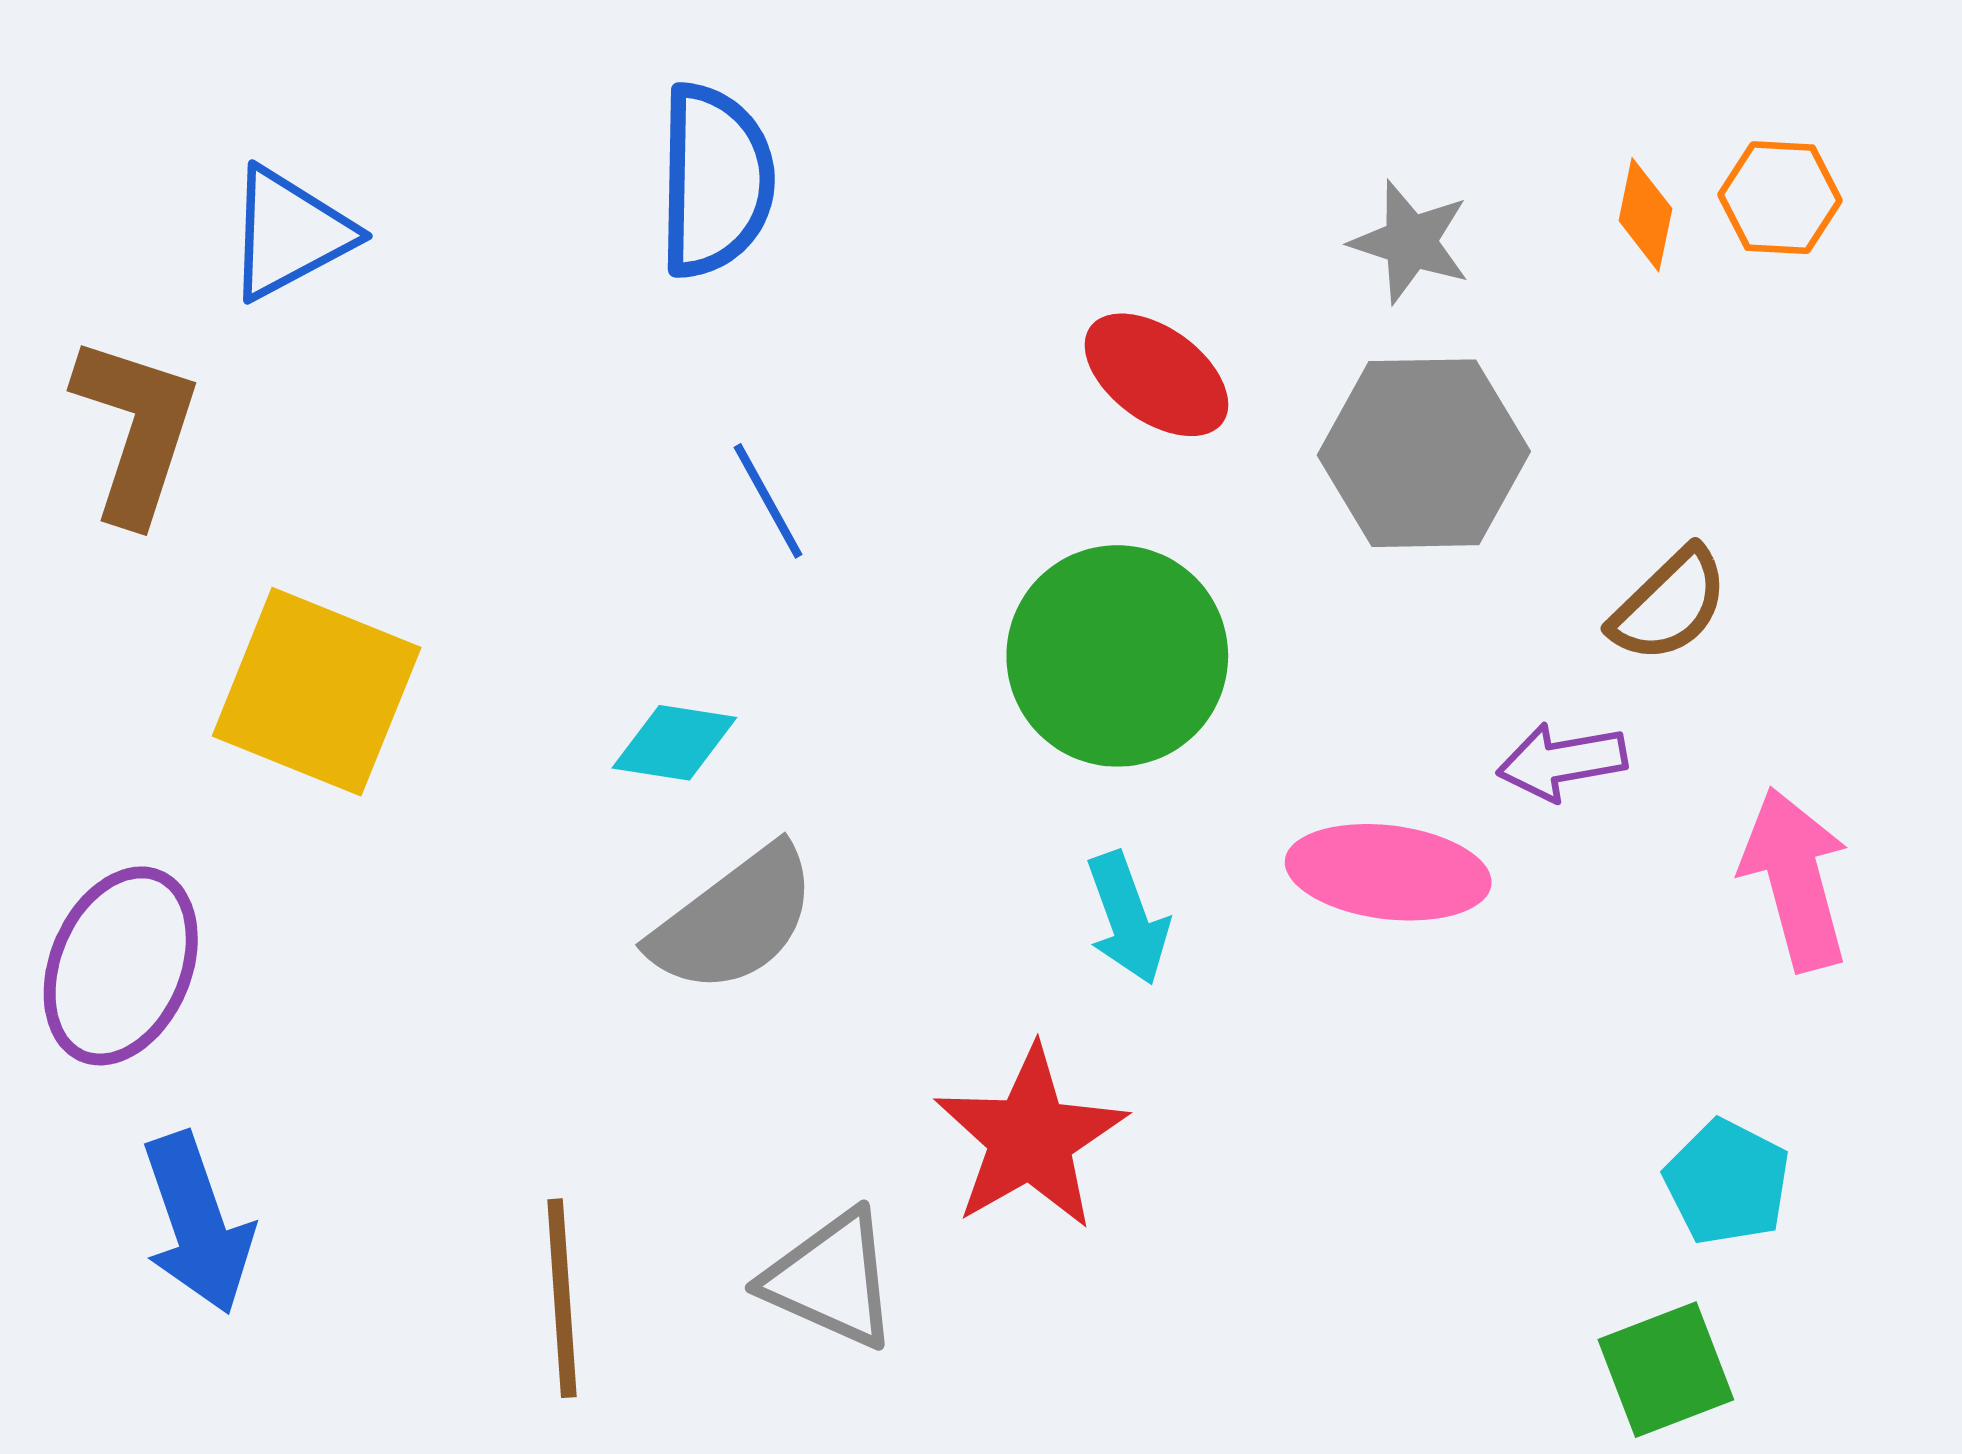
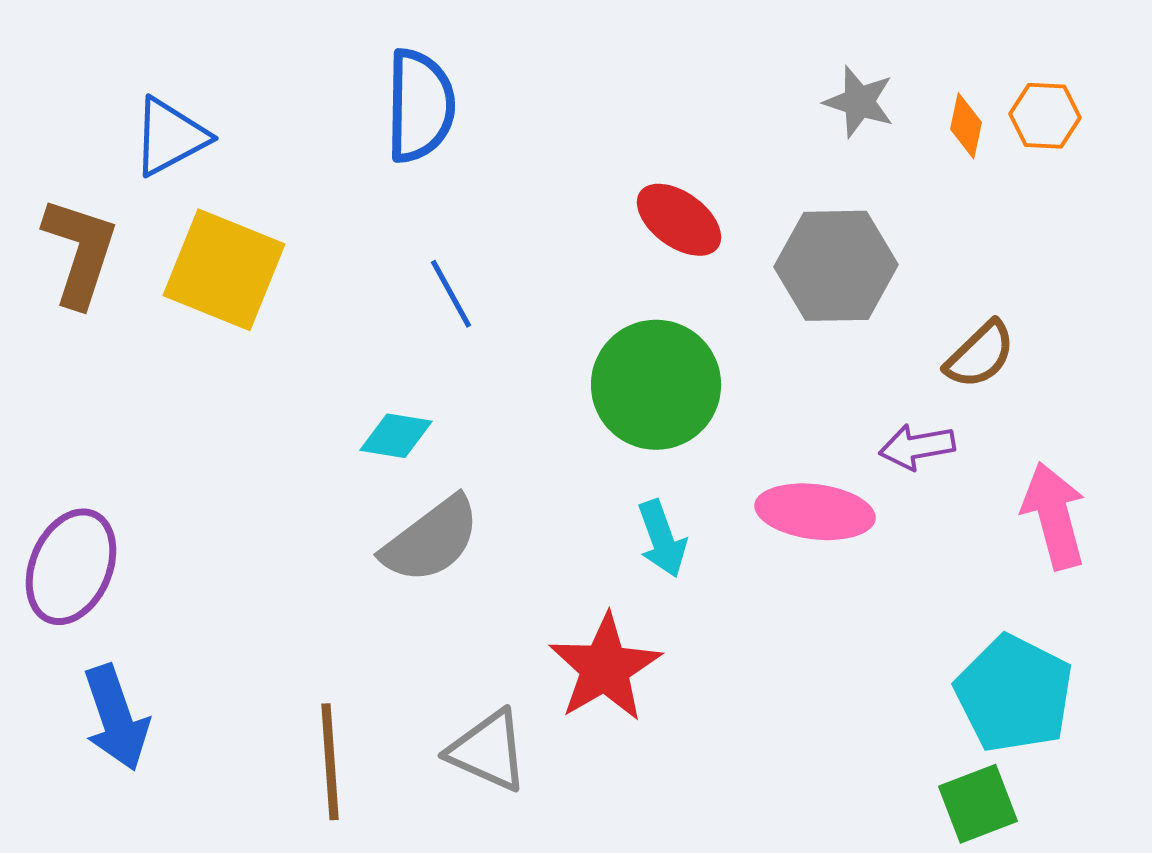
gray star: (1410, 242) -> (859, 102), moved
yellow square: (317, 692) -> (224, 270), moved
cyan pentagon: (1727, 1182) -> (1014, 694), size x1.6

